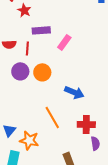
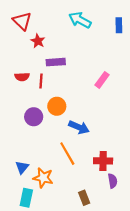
pink rectangle: (64, 42) -> (102, 80), moved
purple circle: (20, 71) -> (34, 117), moved
blue arrow: (74, 92) -> (79, 127), moved

